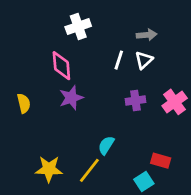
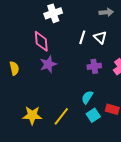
gray arrow: (147, 35) -> (106, 12), moved
white triangle: (144, 60) -> (100, 37), turned -32
cyan semicircle: (106, 145) -> (87, 97), moved
cyan square: (144, 182) -> (93, 115), moved

